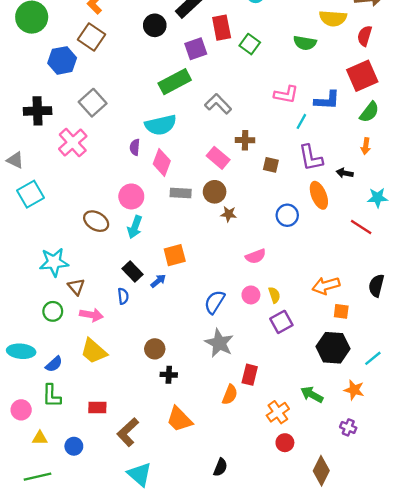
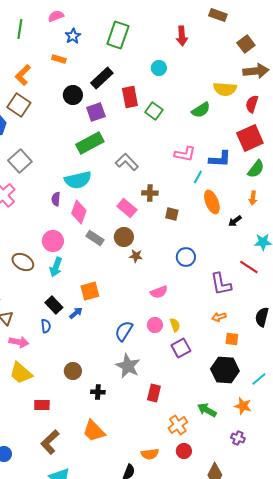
green semicircle: (305, 43) -> (201, 110), turned -42
purple square: (196, 49) -> (96, 112), moved
purple L-shape: (311, 158) -> (221, 284), moved
black arrow: (345, 173) -> (235, 221), turned -48
gray rectangle: (181, 193) -> (95, 238), turned 30
orange ellipse: (319, 195) -> (212, 202), moved
orange arrow: (326, 286) -> (219, 317), size x0.6
black cross: (169, 375) -> (98, 392), moved
orange semicircle: (230, 395) -> (150, 454), moved, turned 60
red rectangle: (97, 408) -> (42, 405), moved

